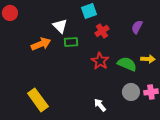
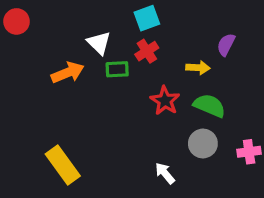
red cross: (102, 31) -> (147, 51), moved
yellow arrow: (148, 59) -> (198, 68), moved
gray circle: (131, 92) -> (203, 144), moved

